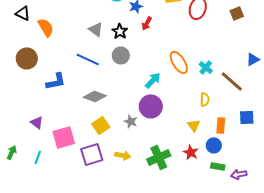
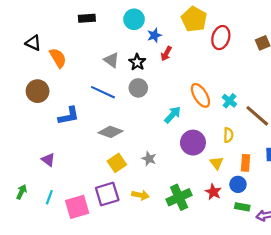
purple circle: (151, 106) -> (193, 143), moved
pink square: (64, 137) -> (77, 207), moved

